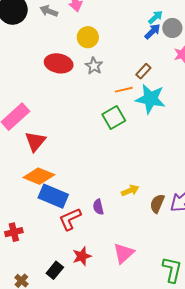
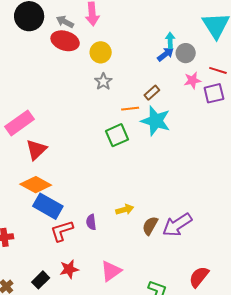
cyan arrow: (156, 17) -> (170, 40), turned -56
red ellipse: (59, 63) -> (65, 41), moved

